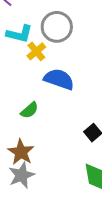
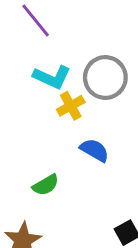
blue semicircle: (59, 79) -> (95, 150), size x0.7

